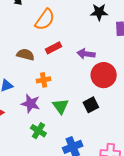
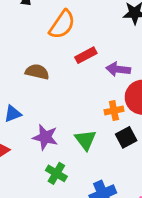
red rectangle: (53, 48) -> (86, 55), moved
orange cross: (44, 80) -> (114, 111), moved

